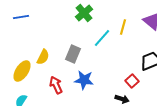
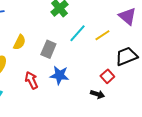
yellow line: (123, 27) -> (102, 35), moved, turned 42
yellow semicircle: (43, 57) -> (19, 42), moved

